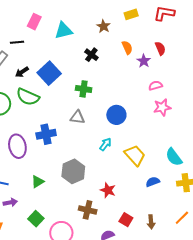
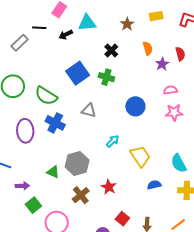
black arrow: (22, 72) -> (66, 35), moved
blue square: (49, 73) -> (78, 73), moved
green cross: (84, 89) -> (106, 77), moved
green semicircle: (28, 97) -> (46, 96), moved
blue circle: (116, 115) -> (135, 106), moved
blue cross: (46, 134) -> (55, 123), turned 30
green triangle: (38, 182) -> (53, 172), moved, turned 48
purple arrow: (10, 202) -> (22, 186), moved
brown cross: (88, 210) -> (81, 195), moved, turned 30

